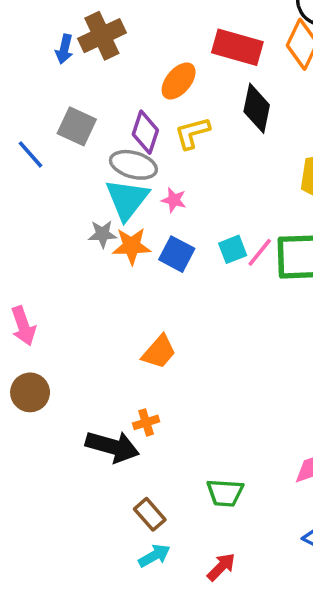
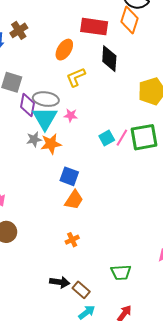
brown cross: (102, 36) -> (19, 30), size x0.7
purple diamond: (145, 132) -> (28, 105), moved
blue square: (177, 254) -> (69, 176), moved
black arrow: (112, 447) -> (60, 282), moved, size x0.7

